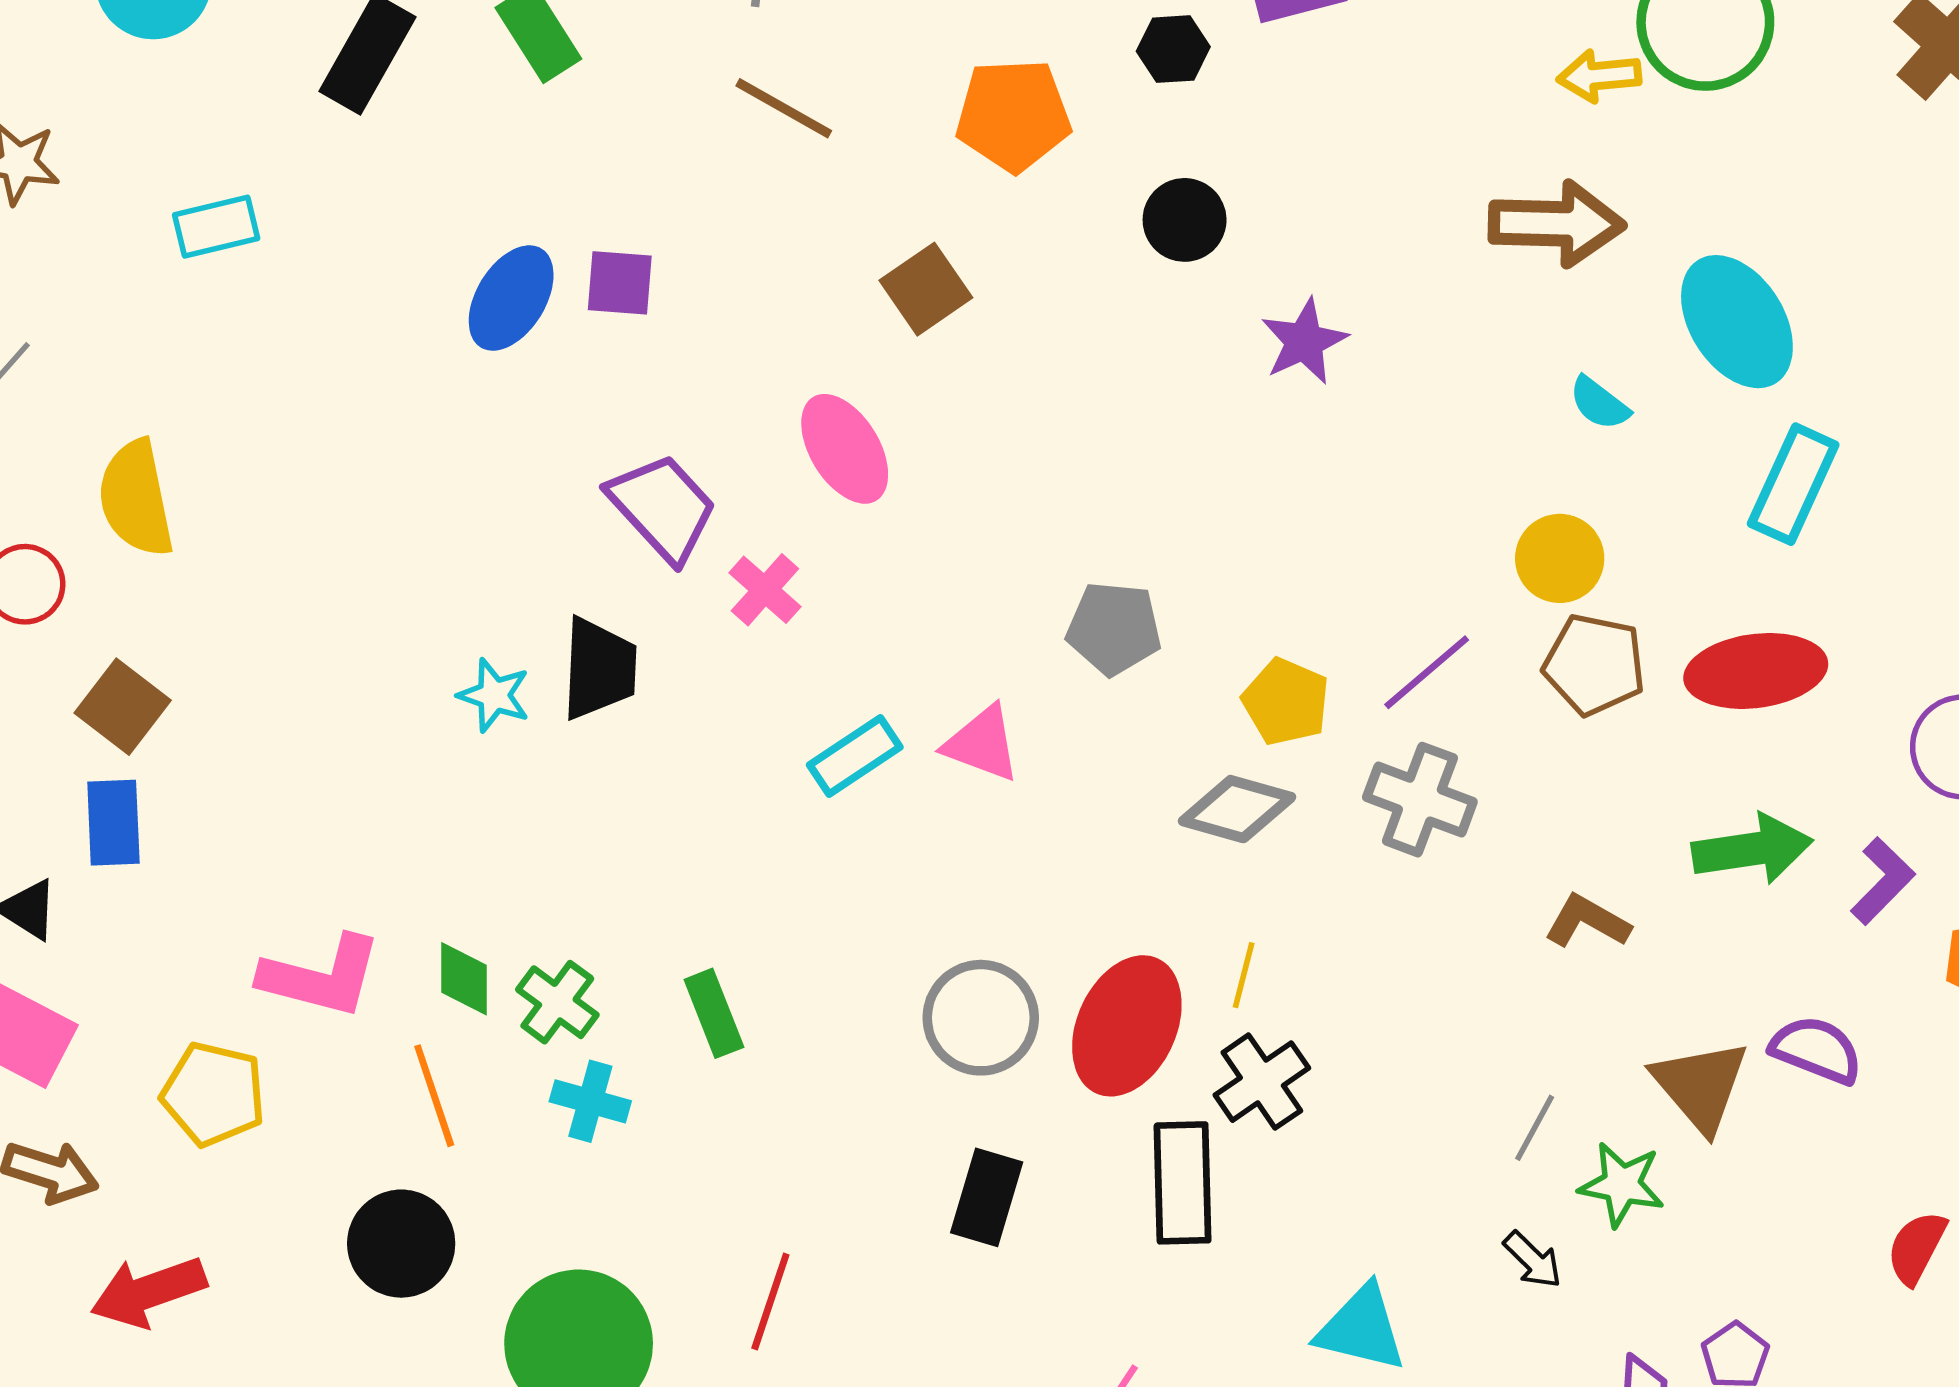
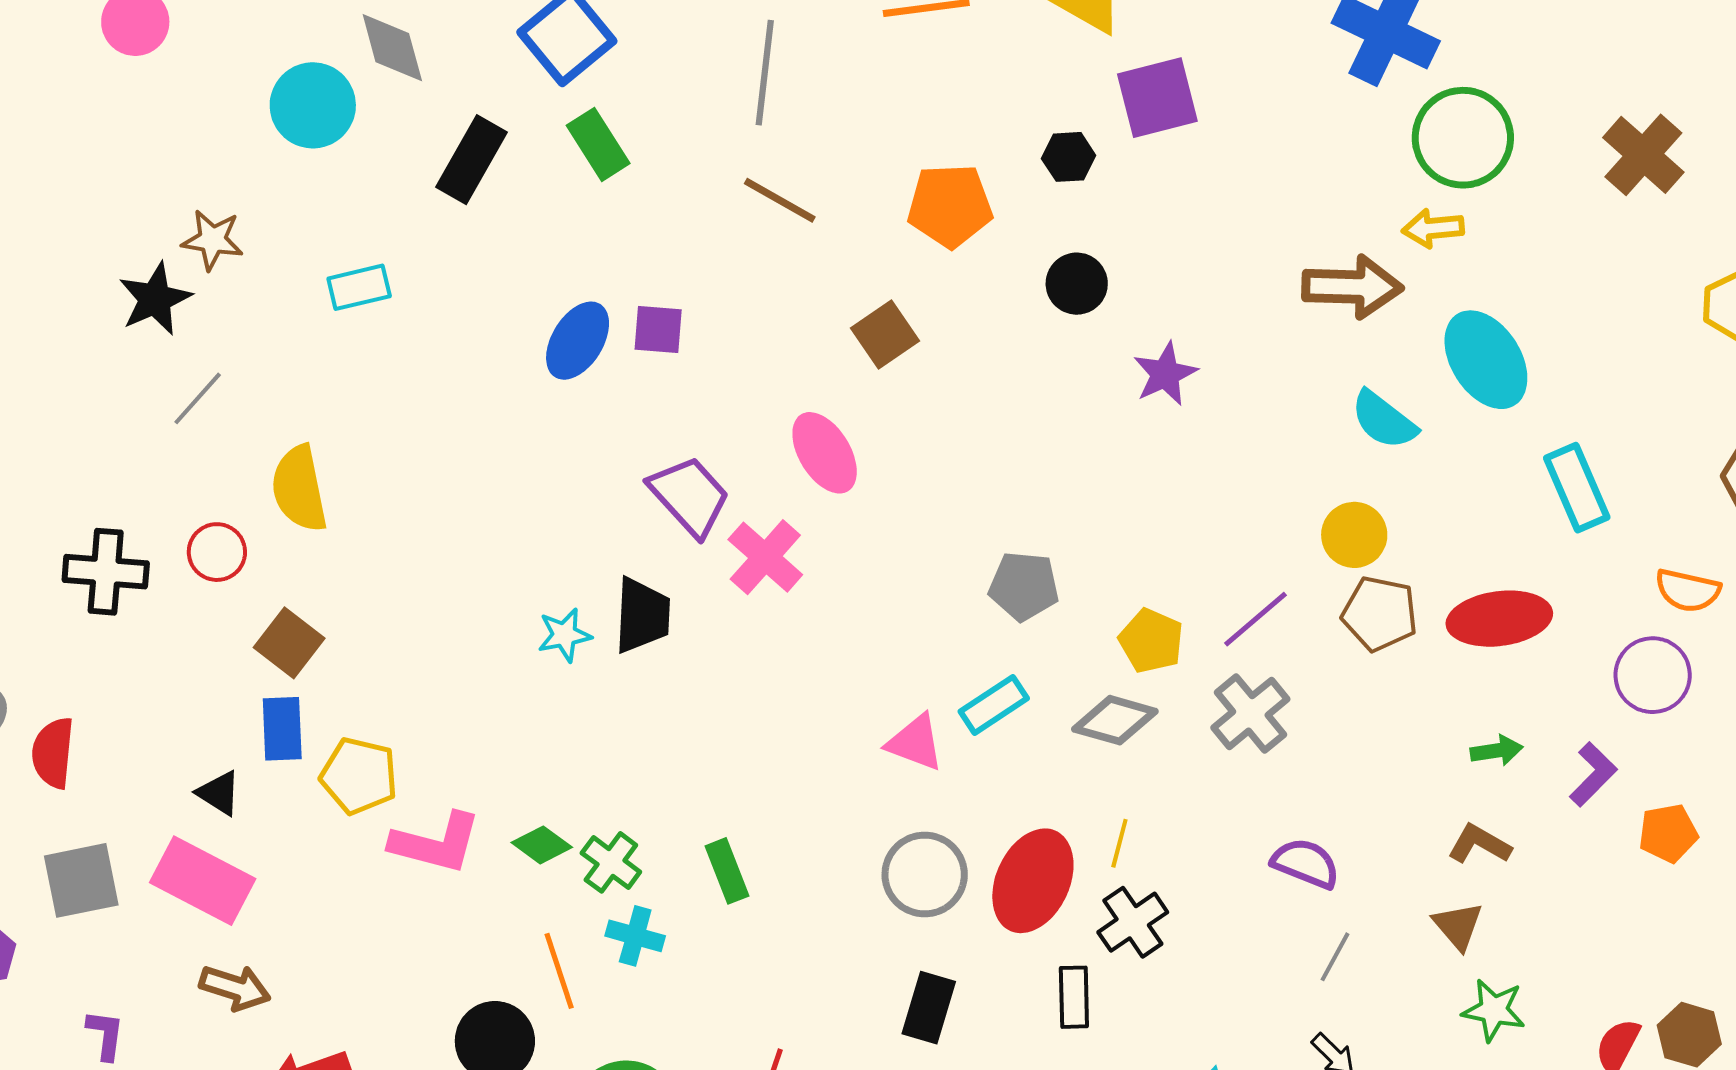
yellow arrow: (1599, 76) -> (1433, 228), moved
cyan semicircle: (1599, 403) -> (1384, 420), size x1.5
cyan rectangle: (1793, 484) -> (1577, 488), moved, turned -48
pink cross: (765, 590) -> (765, 557), size x1.4
cyan star: (494, 695) -> (564, 635), turned -30
pink triangle: (982, 744) -> (915, 743), moved
cyan rectangle: (855, 756) -> (994, 705), moved
gray cross: (1420, 800) -> (1250, 713), turned 30
green arrow: (1752, 849) -> (1497, 751), size x0.6
brown L-shape: (1587, 921) -> (1479, 844), moved
green diamond: (464, 979) -> (542, 845), turned -54
purple semicircle: (1816, 1050) -> (1306, 863), moved
brown triangle: (1701, 1086) -> (1458, 926), size x0.7
yellow pentagon: (213, 1094) -> (359, 776), moved
orange line: (434, 1096) -> (559, 971), moved
black rectangle: (1183, 1183) -> (1074, 997), size x0.7
green star: (1622, 1184) -> (1494, 1010), moved

